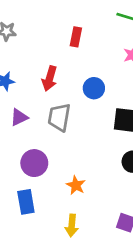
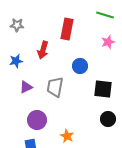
red rectangle: (76, 37) -> (67, 29), size x1.5
red arrow: (50, 78) -> (43, 50), moved

